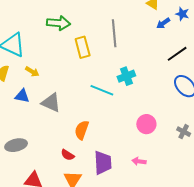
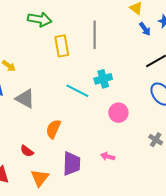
blue arrow: (163, 23) -> (145, 29), turned -96
pink circle: (146, 124) -> (118, 113), moved
red semicircle: (68, 155) -> (27, 151), moved
pink arrow: (139, 161) -> (108, 156), moved

